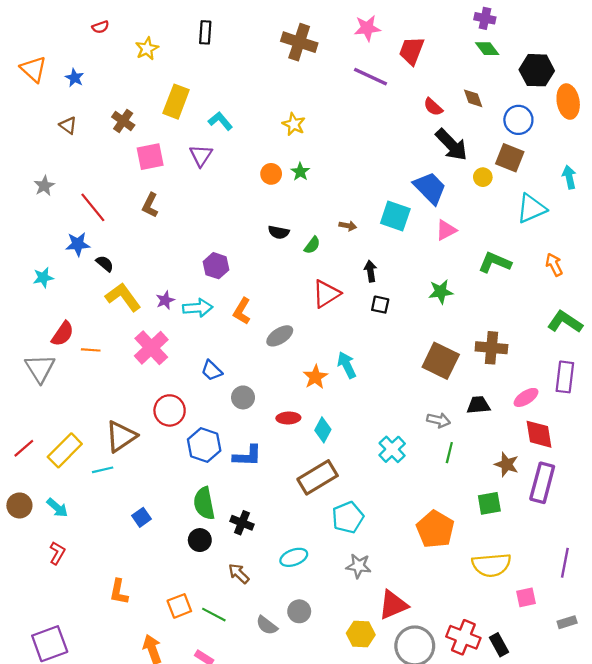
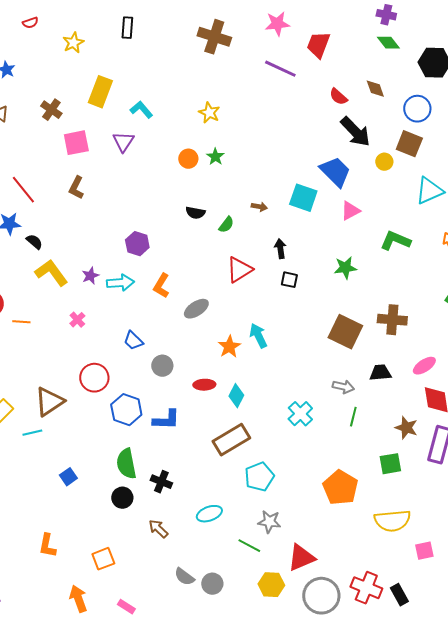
pink cross: (151, 348) -> (77, 320), size x0.5
gray circle: (299, 611) -> (212, 584), moved
green line: (214, 615) -> (249, 546), moved

